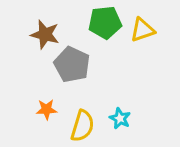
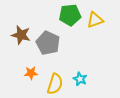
brown star: (45, 34) -> (21, 35), moved

